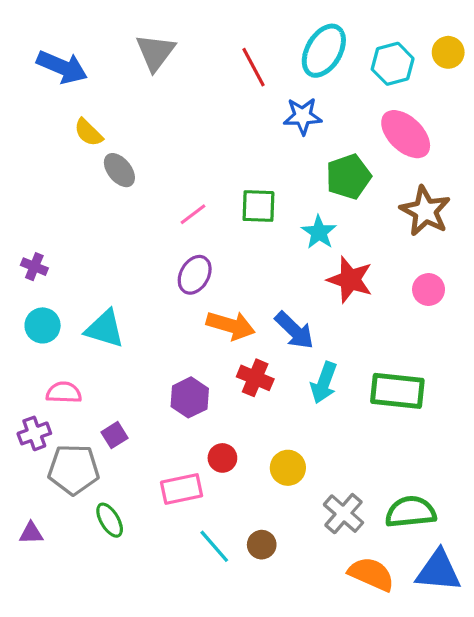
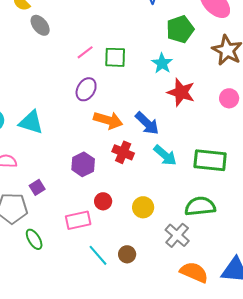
green square: (258, 206) -> (115, 57), moved
cyan arrow: (324, 383) -> (165, 155), turned -70
green semicircle: (411, 512) -> (200, 206), moved

